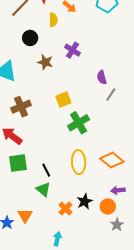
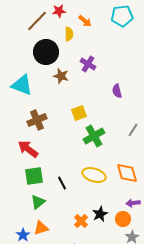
black circle: (30, 38) -> (46, 52), size x1.6
gray line: (111, 94) -> (133, 130), moved
orange diamond: (112, 160) -> (127, 173), turned 35
yellow ellipse: (79, 162) -> (94, 175), turned -70
green triangle: (43, 189) -> (38, 202), moved, turned 42
orange triangle: (25, 216) -> (41, 228), turned 42

